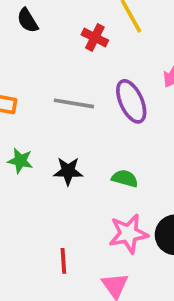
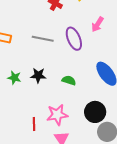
green star: (20, 161) -> (14, 78), moved
pink star: (128, 234) -> (57, 115), moved

